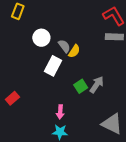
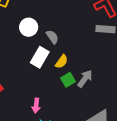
yellow semicircle: (74, 51) -> (62, 62), moved
pink arrow: (60, 112) -> (36, 106), moved

